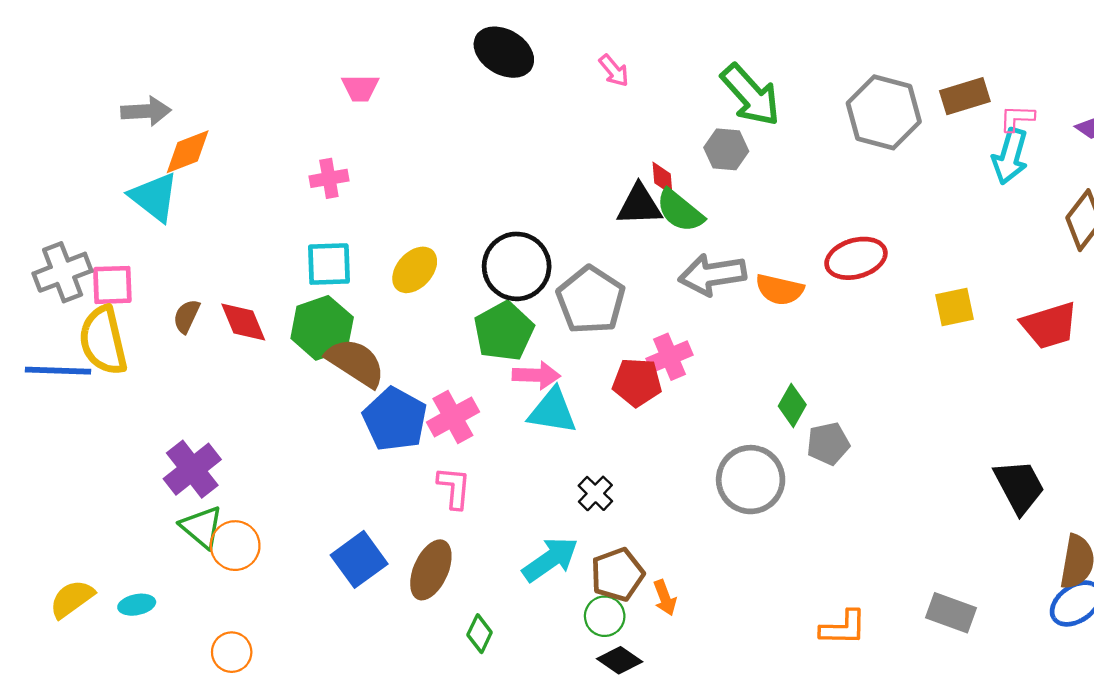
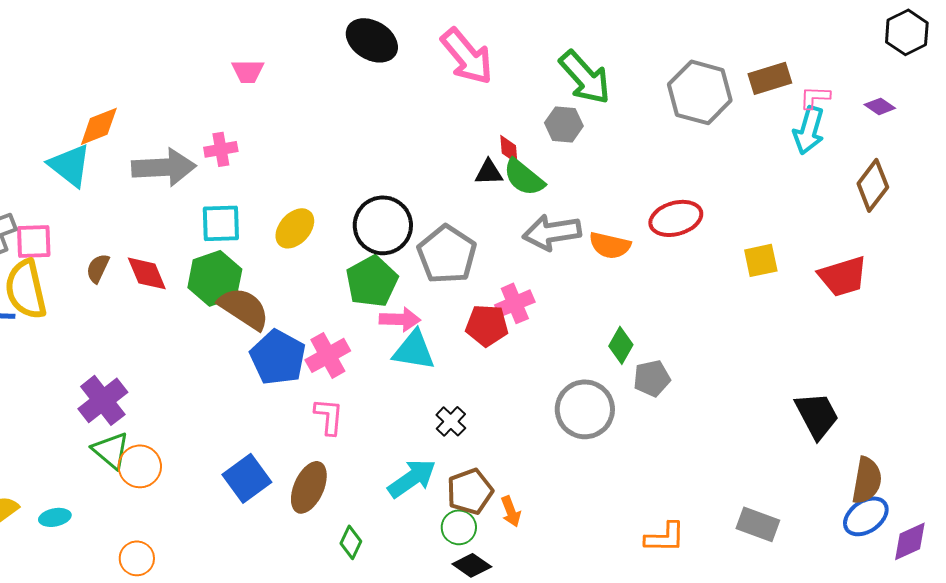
pink arrow: (614, 71) -> (467, 56), size x2.0
gray arrow: (146, 111) -> (164, 167), moved, size x1.5
black triangle: (639, 205) -> (489, 172), size x0.7

